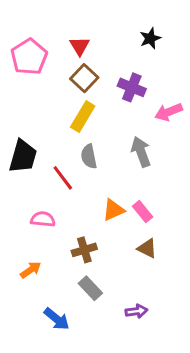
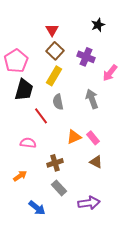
pink pentagon: (29, 57) -> (16, 61), moved
pink arrow: (169, 112) -> (110, 73), turned -30
black trapezoid: (23, 156) -> (24, 90), moved
purple arrow: (136, 311) -> (89, 203), size x1.5

